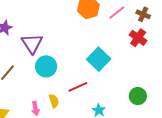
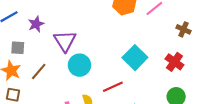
brown cross: (143, 14) -> (184, 29), moved
red cross: (138, 38) -> (174, 62), moved

